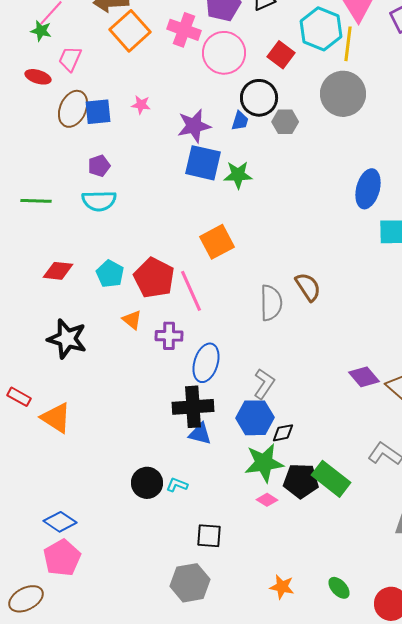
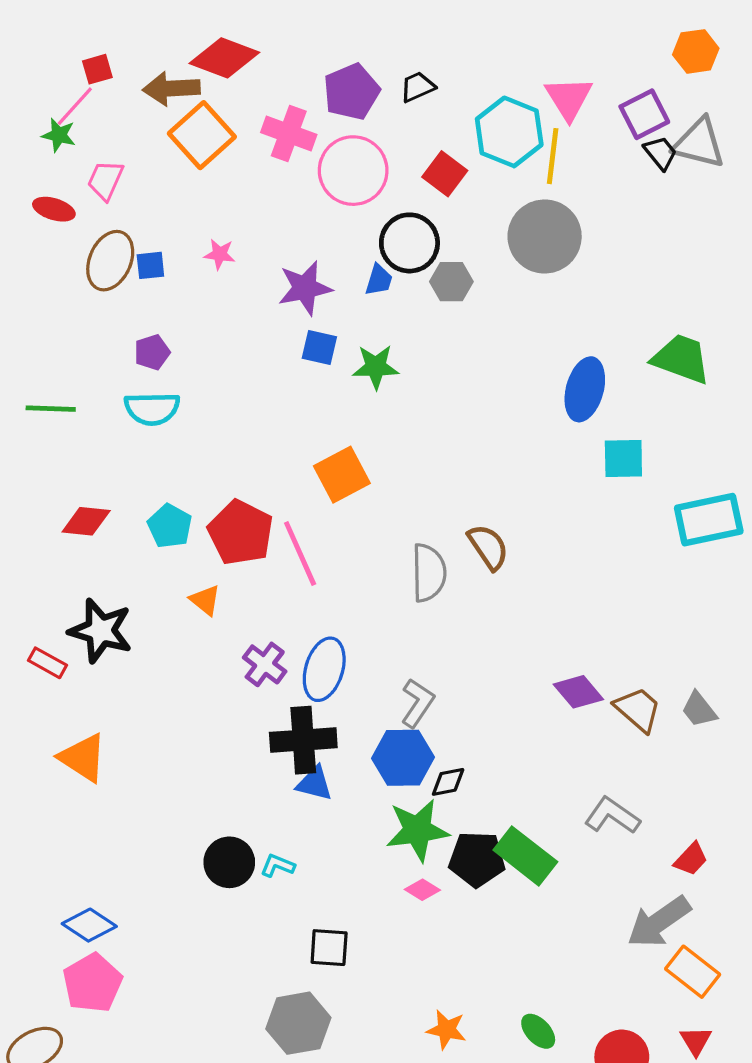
blue square: (98, 112) -> (150, 265), size x0.7
blue square: (203, 163) -> (319, 348), size x0.6
purple cross: (169, 336) -> (265, 664), moved, turned 36
red rectangle: (19, 397) -> (47, 663), moved

